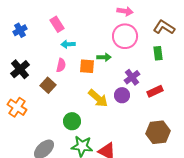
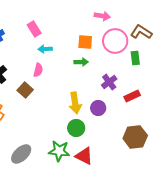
pink circle: (125, 36) -> (115, 41), moved
orange square: (87, 66) -> (85, 42), moved
purple circle: (122, 95) -> (98, 108), moved
yellow arrow: (98, 98) -> (75, 103), turned 40
green circle: (72, 121) -> (76, 128), moved

